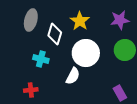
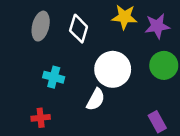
yellow star: (80, 21) -> (124, 17), moved, turned -30
white diamond: (55, 34) -> (79, 29), moved

